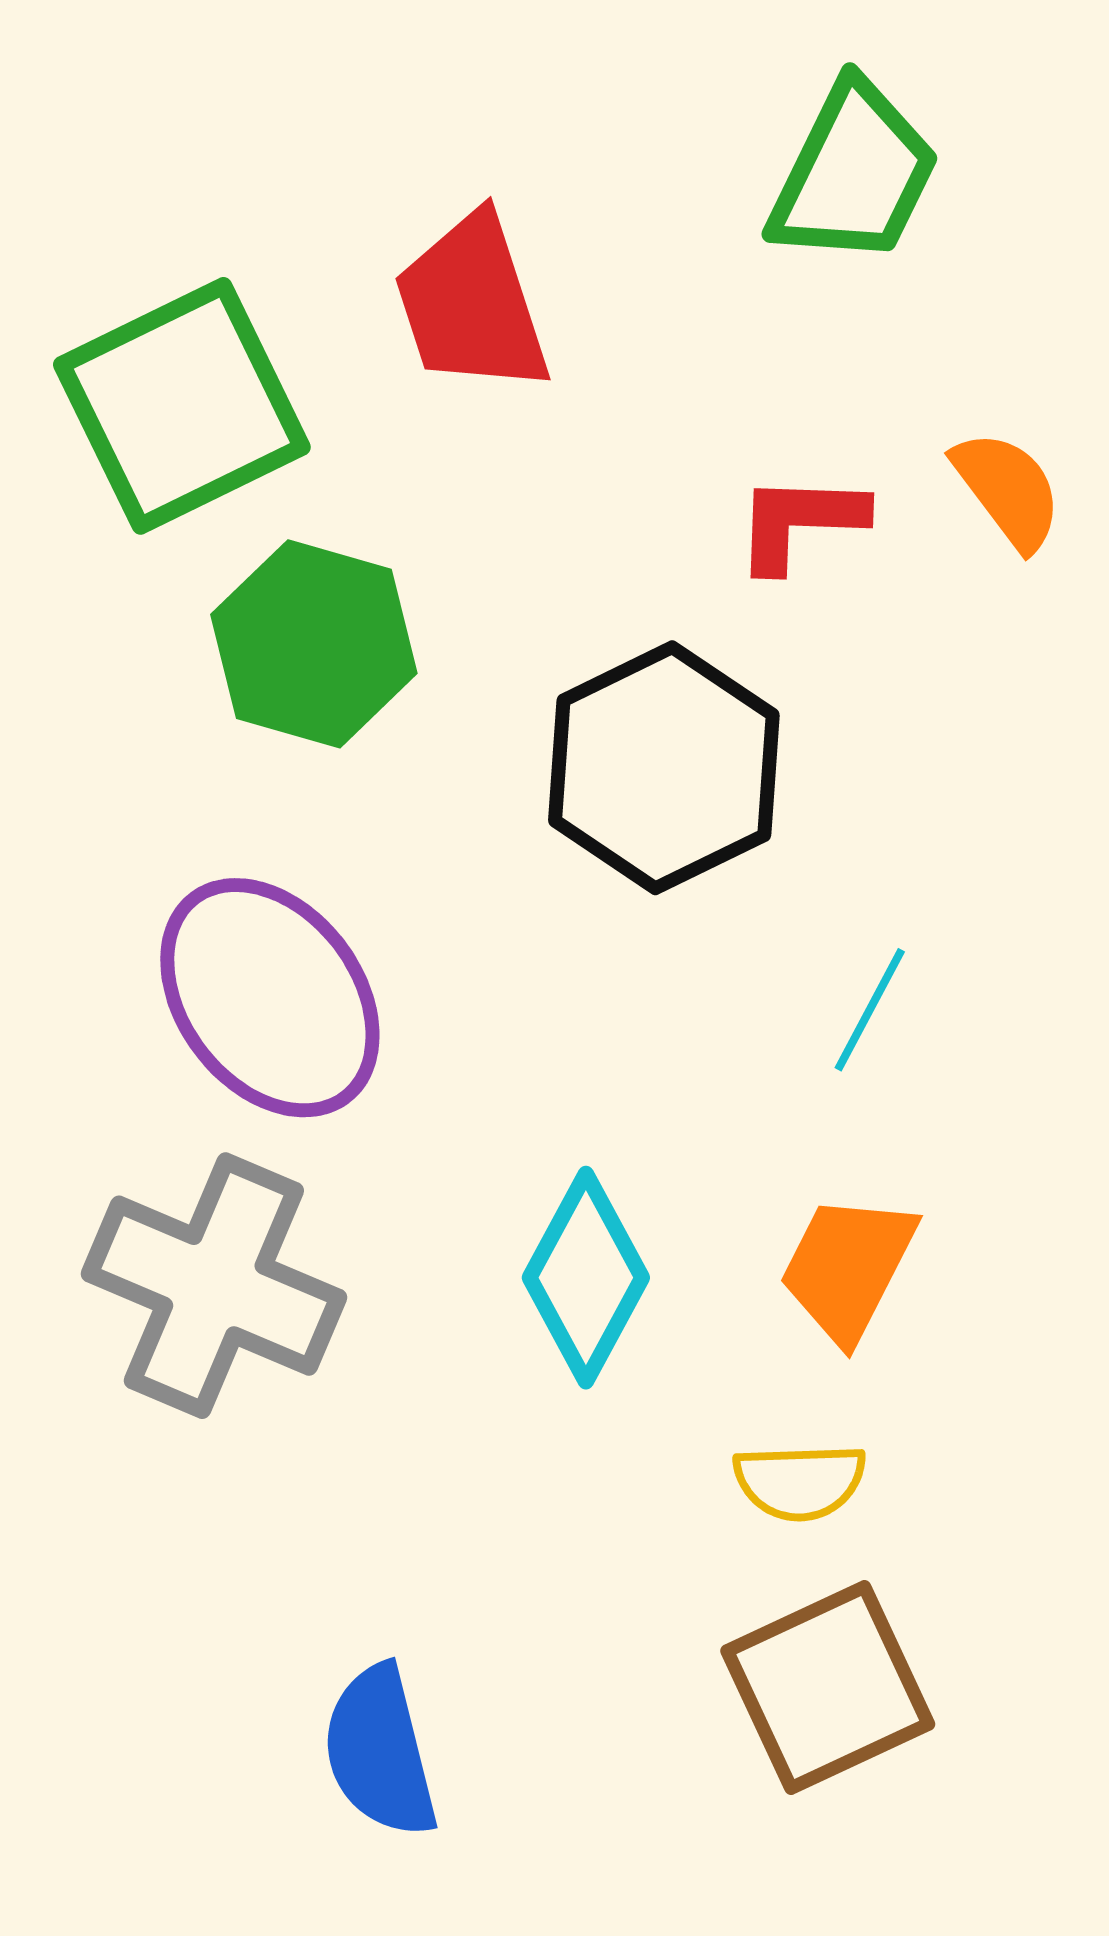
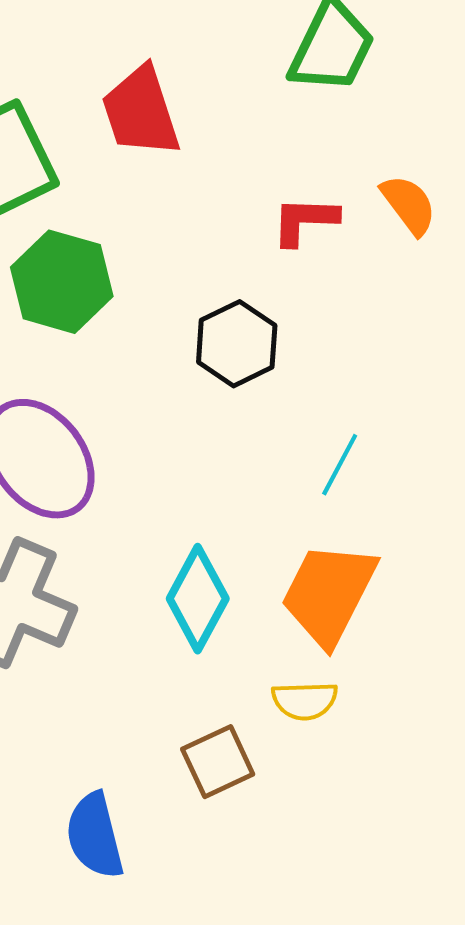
black hexagon: (664, 768) -> (237, 344), size x0.7
orange trapezoid: (848, 1268) -> (329, 594), size x1.4
brown square: (828, 1687) -> (218, 762), moved, size x0.7

